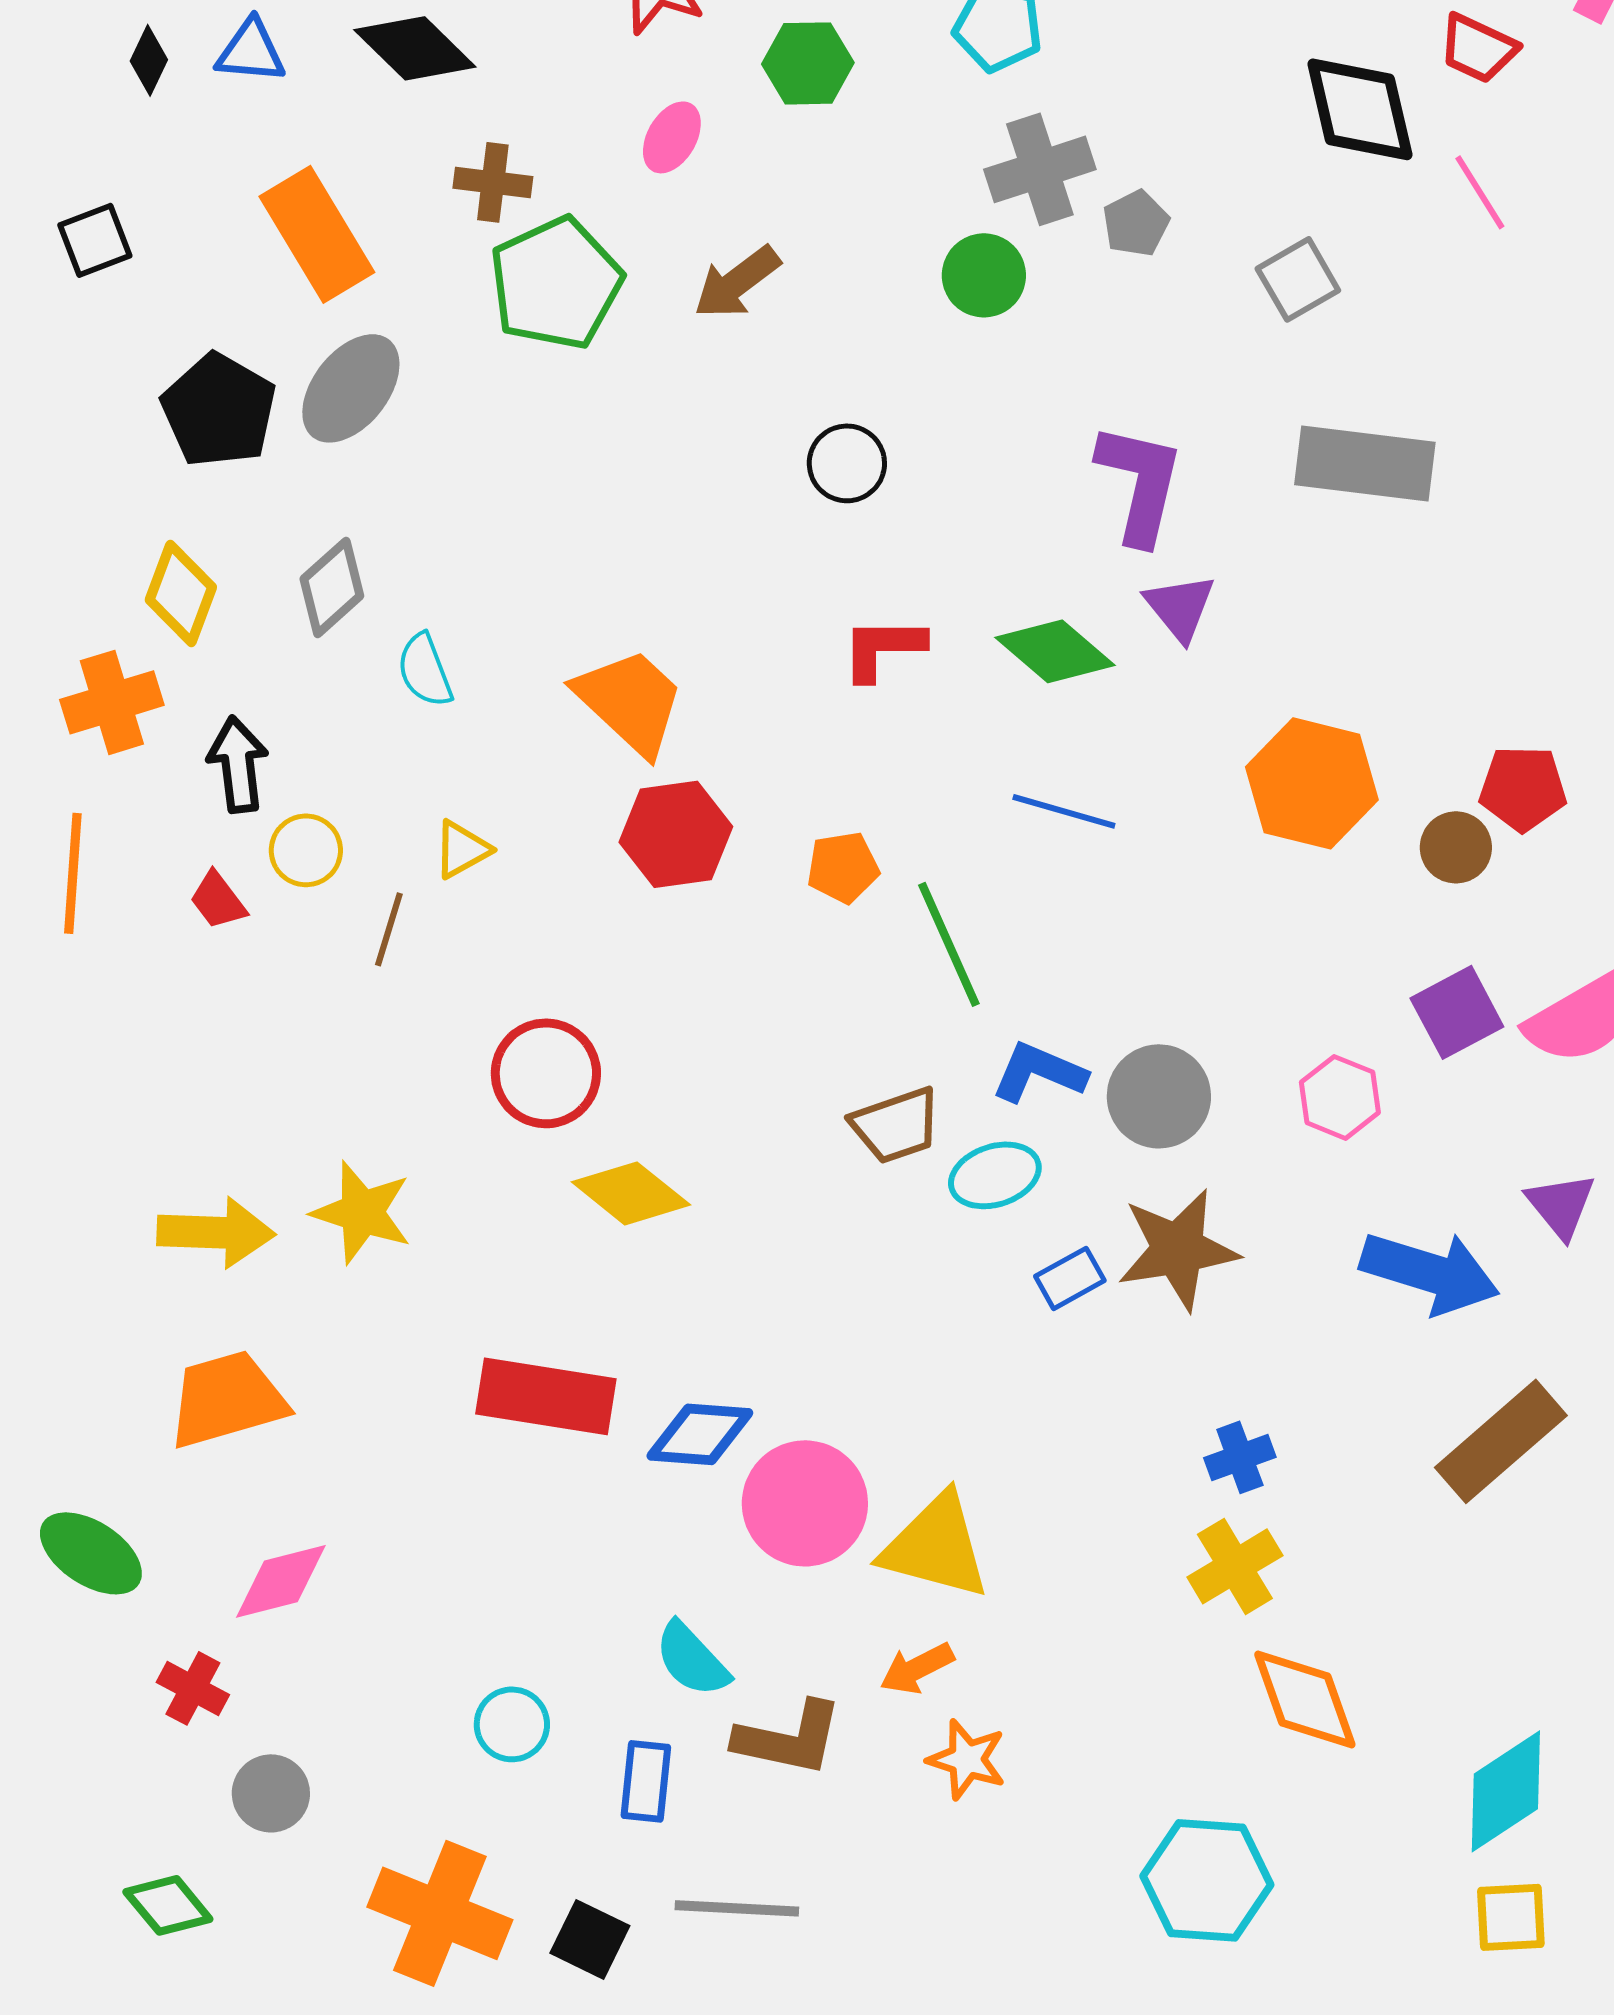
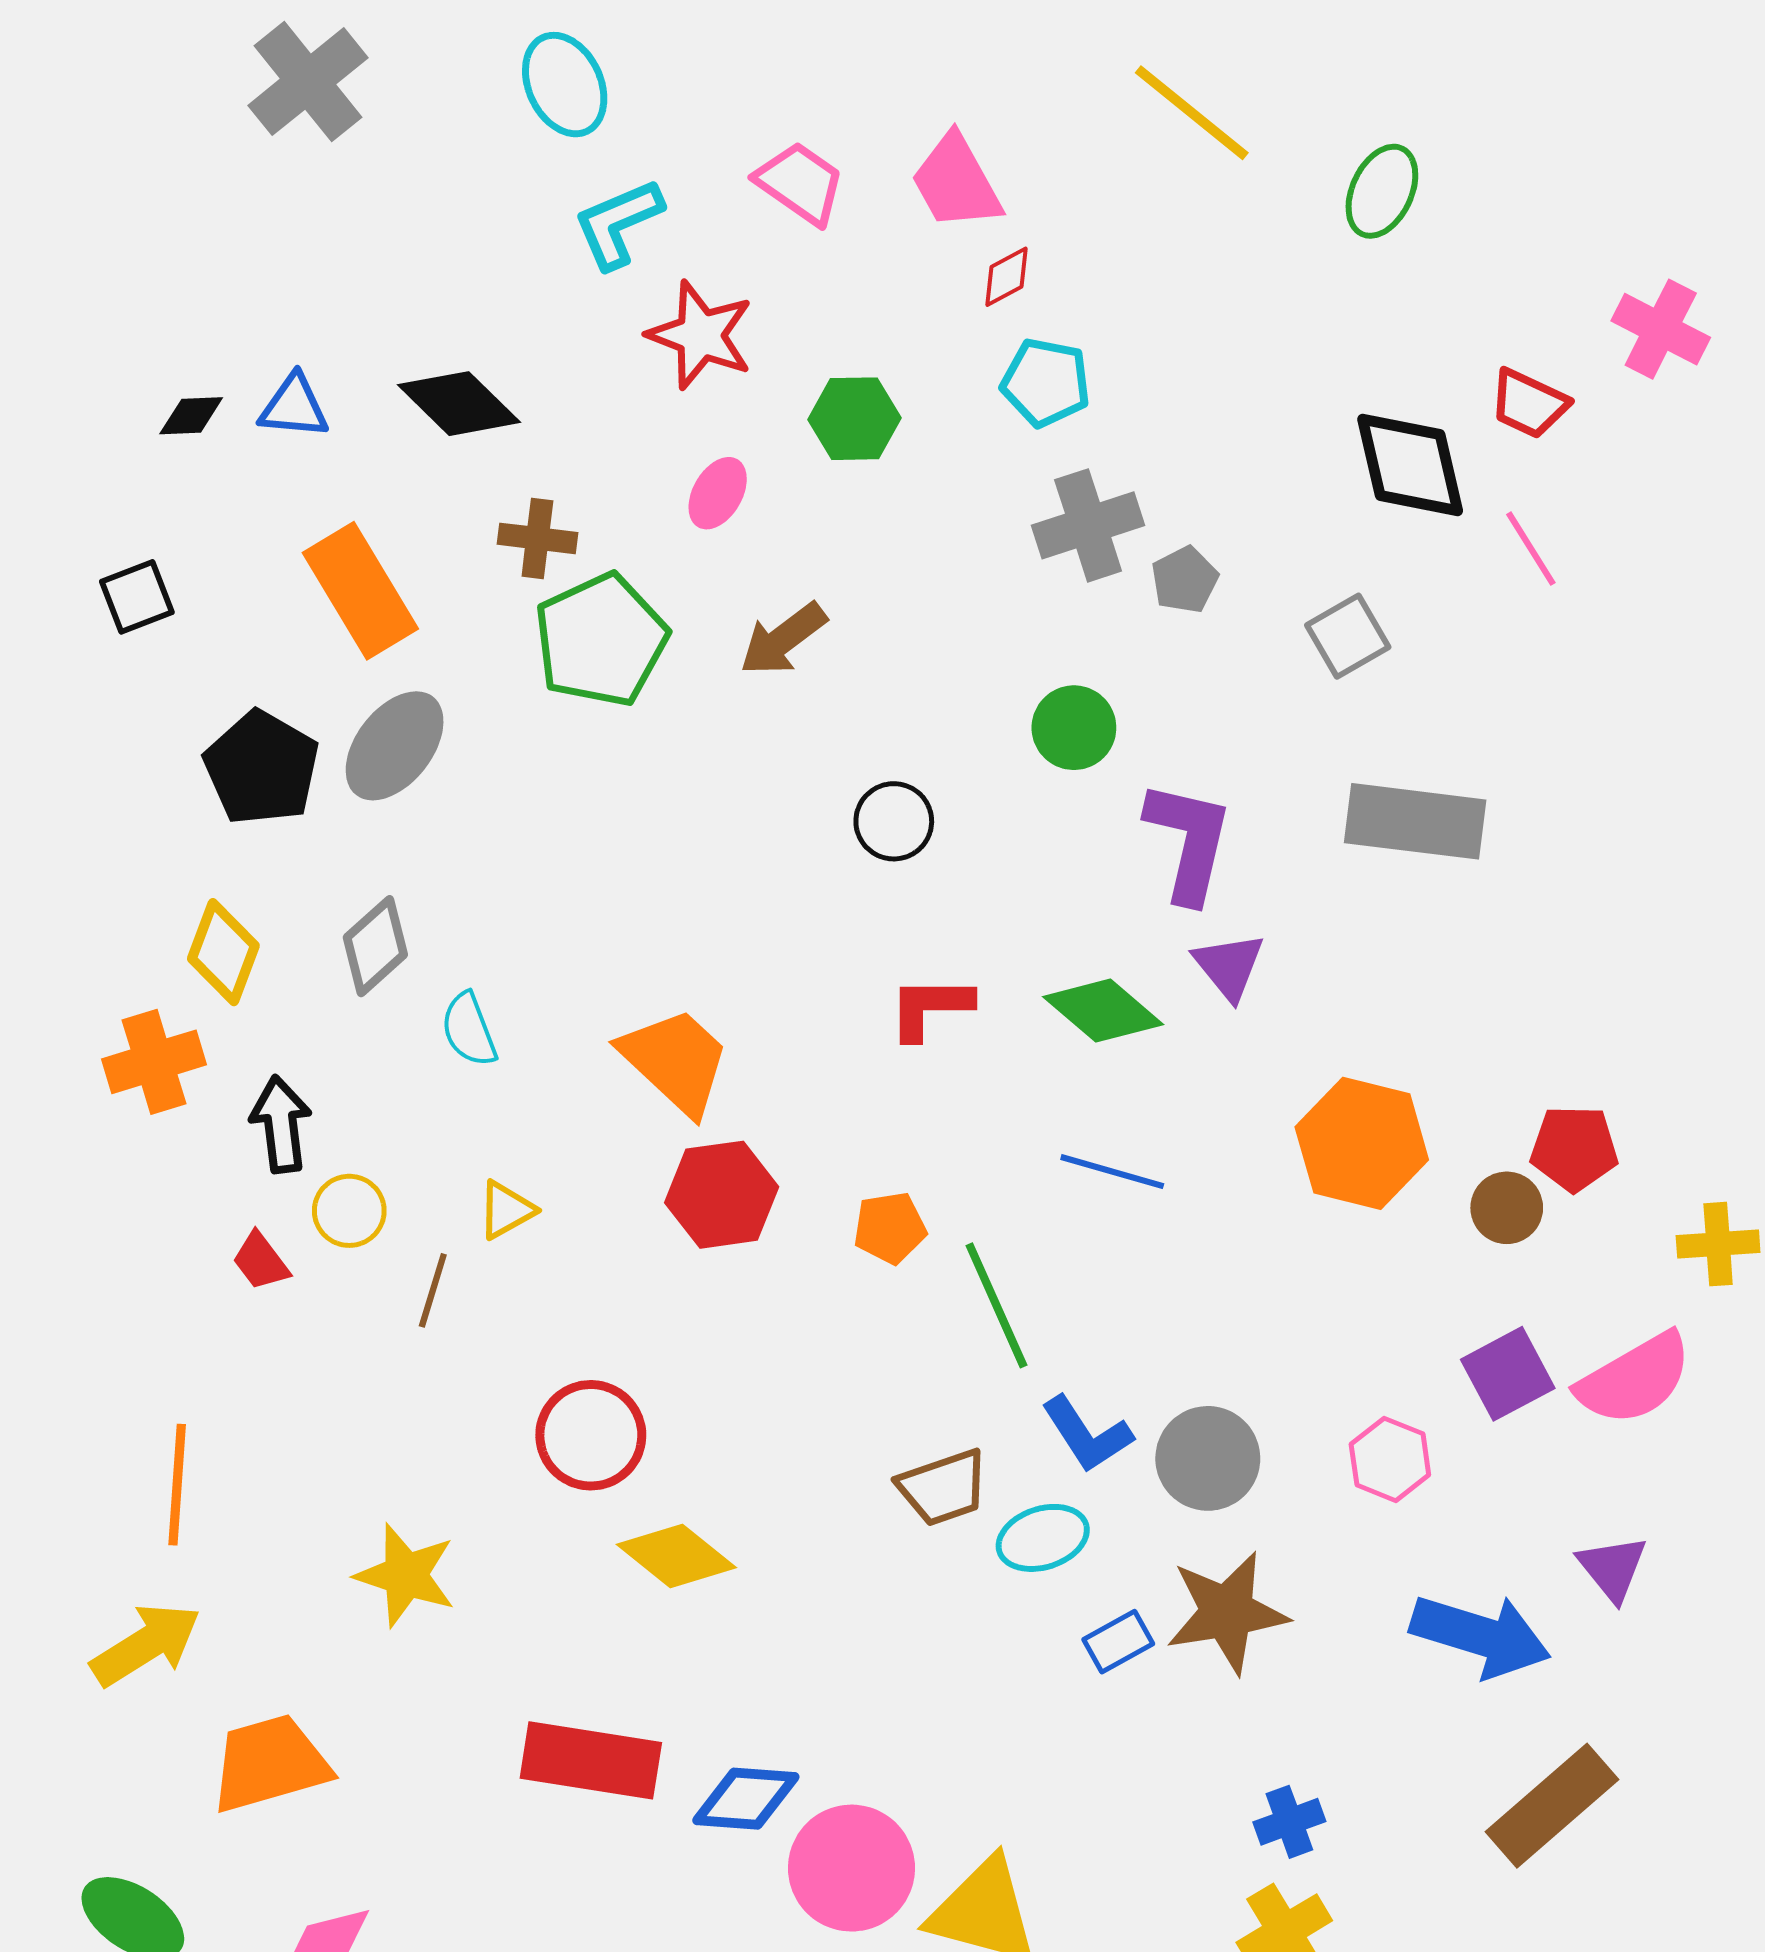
black diamond: (149, 60) -> (191, 416), turned 62
green circle: (984, 275) -> (1074, 728), moved
orange line: (73, 873) -> (177, 1485), moved
blue L-shape: (1039, 1072) -> (1087, 1434), turned -146
yellow arrow: (216, 1232) -> (146, 1645), moved, turned -34

